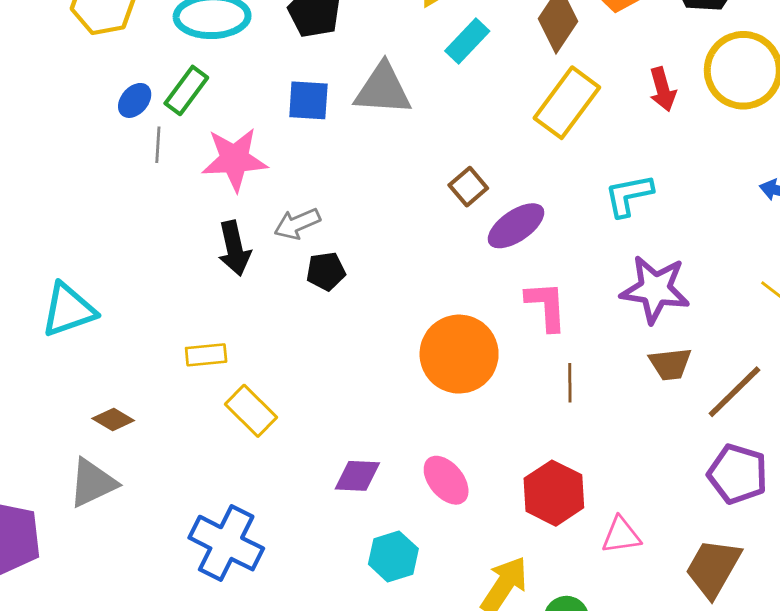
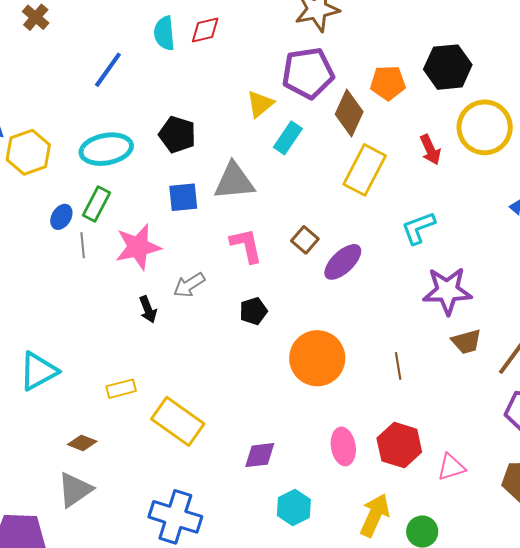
black arrow: (234, 248) -> (148, 309), size x0.7
black pentagon: (326, 271) -> (253, 311), moved
pink L-shape: (546, 306) -> (246, 245), moved
yellow rectangle: (206, 355) -> (121, 389), moved
yellow rectangle: (251, 411) -> (178, 421), size x1.4
pink ellipse: (446, 480) -> (343, 446), moved, turned 39

